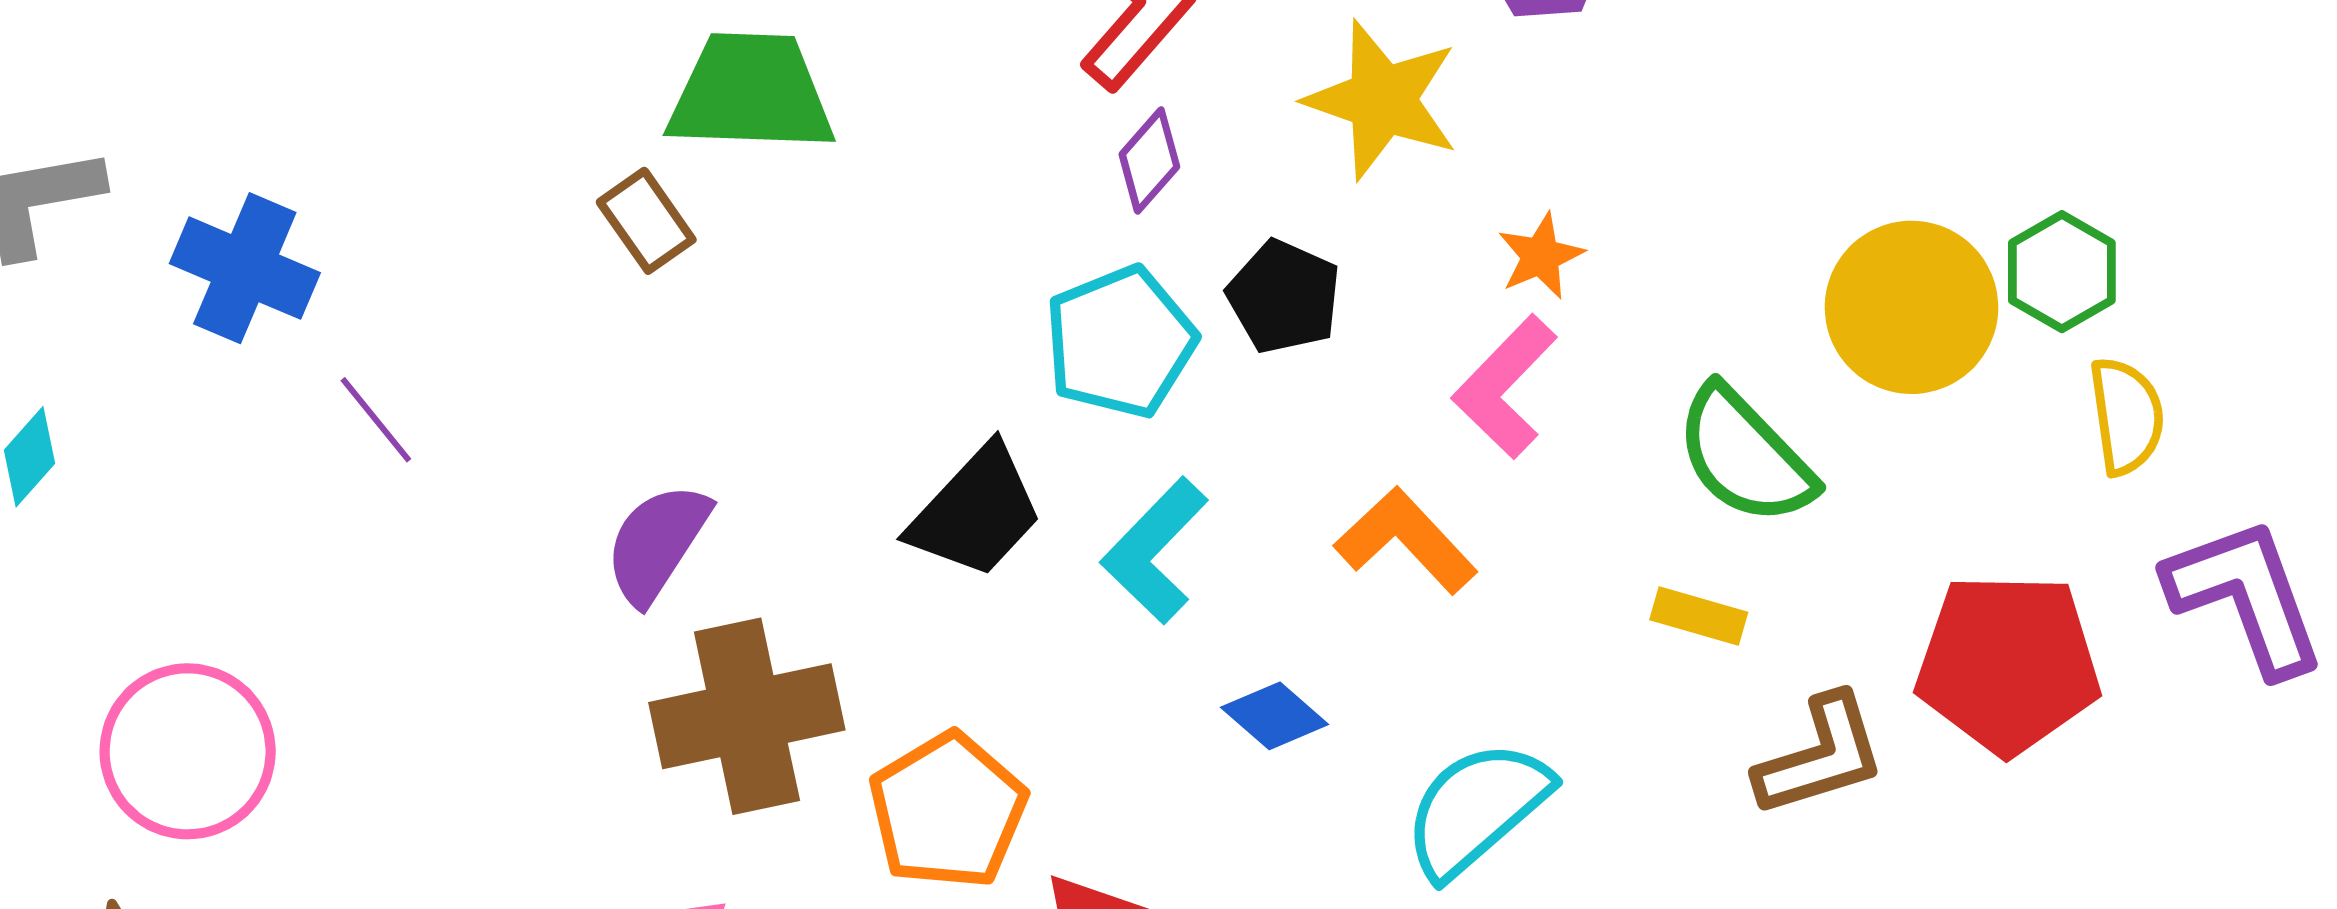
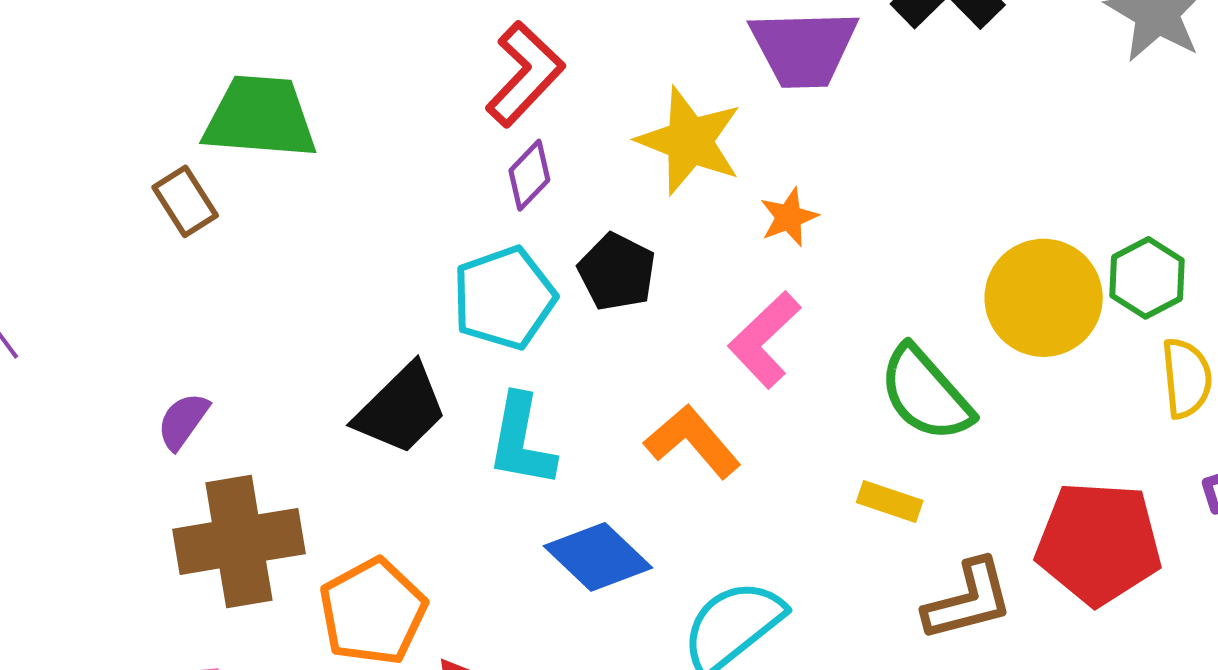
orange star: (1541, 256) -> (789, 217), moved
purple semicircle: (657, 543) -> (183, 421), size x0.7
cyan L-shape: (1155, 551) -> (521, 441), turned -36
blue diamond: (1275, 716) -> (598, 557), size x1.5

